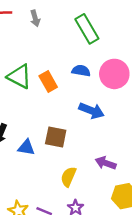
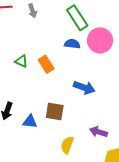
blue semicircle: (81, 71) -> (72, 44), moved
pink circle: (114, 74) -> (100, 40), moved
green triangle: (19, 77) -> (21, 61), size x0.6

